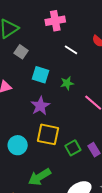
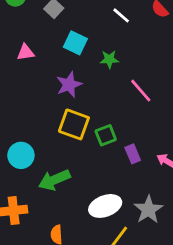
cyan circle: (18, 145) -> (21, 155), moved
green square: (73, 148) -> (106, 135), moved

